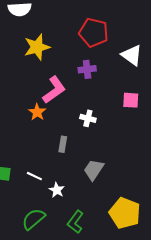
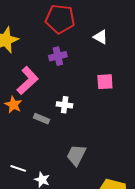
white triangle: (132, 55) -> (101, 37), size x0.7
gray rectangle: (63, 144) -> (42, 119), moved, turned -70

